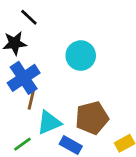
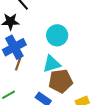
cyan triangle: (49, 123) -> (52, 64), moved

